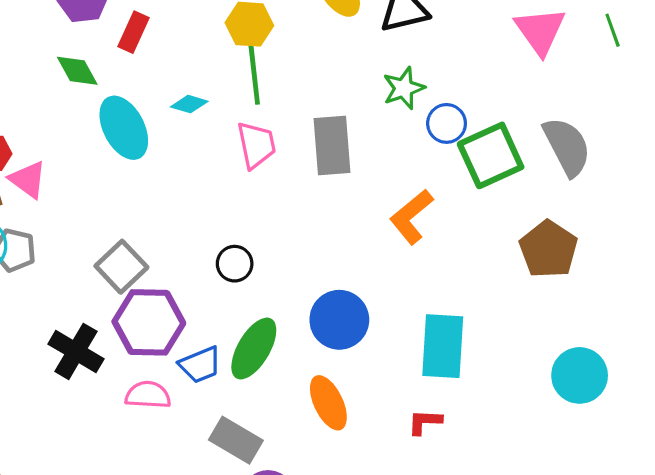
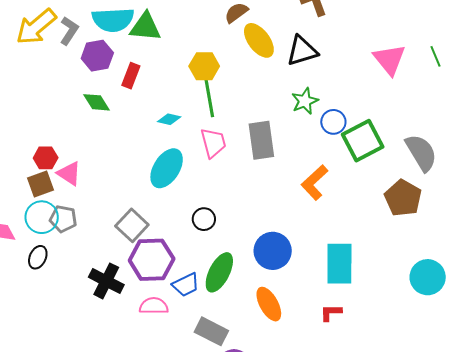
cyan ellipse: (124, 128) -> (167, 168), moved, turned 63
gray semicircle: (567, 147) -> (421, 153), moved

